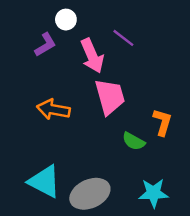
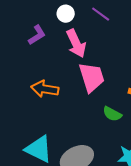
white circle: (66, 20) -> (66, 14), moved
purple line: (123, 38) -> (101, 14), moved

